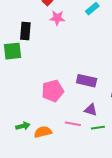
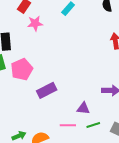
purple rectangle: (87, 81) -> (47, 90), moved, turned -30
pink pentagon: (53, 91) -> (22, 69), moved

